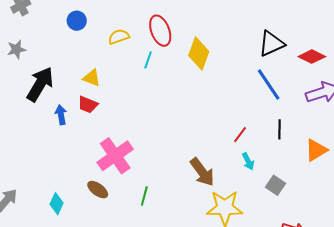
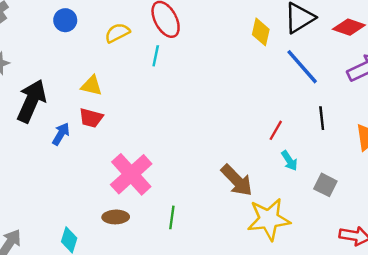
yellow diamond: (199, 53) -> (261, 32), moved, size x0.7
blue arrow: (61, 115) -> (61, 134), turned 48
brown ellipse: (98, 190) -> (116, 217), turned -30

